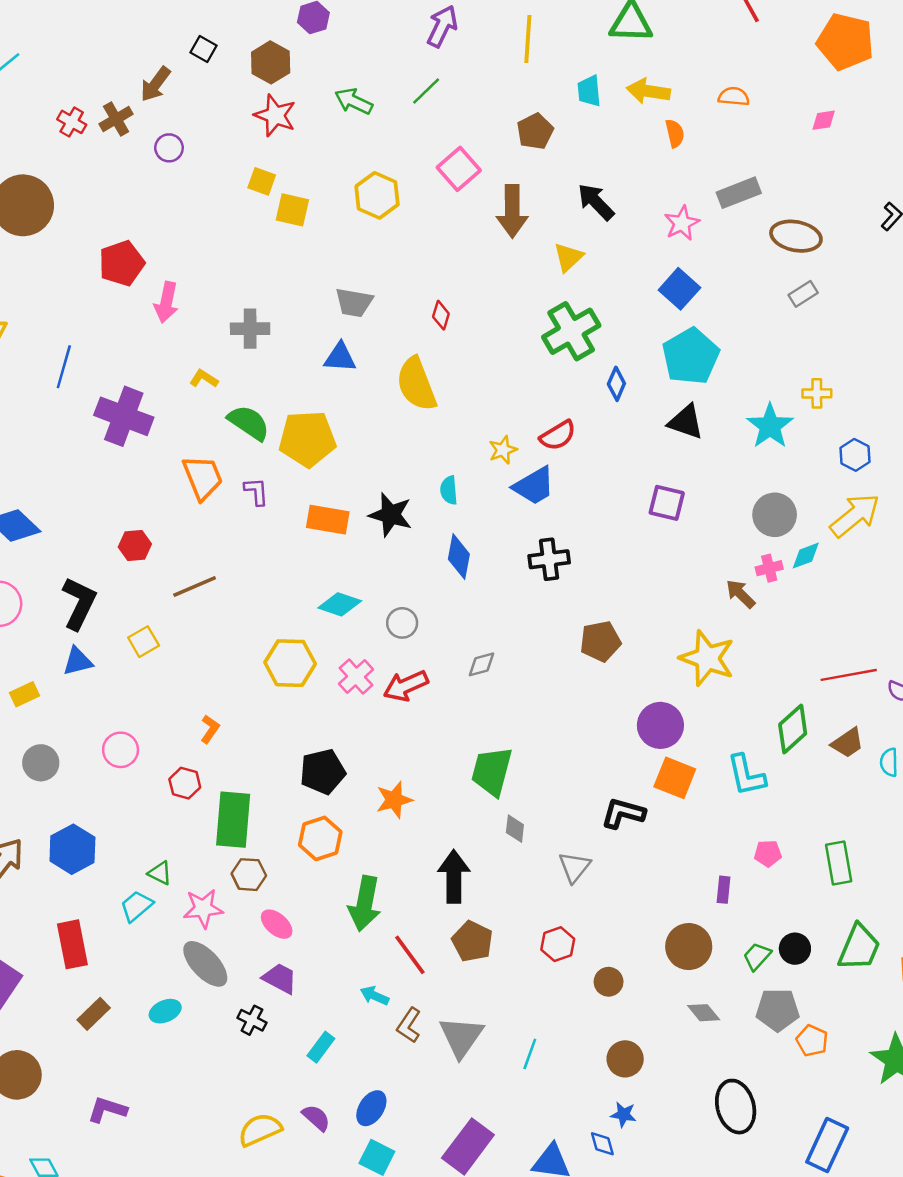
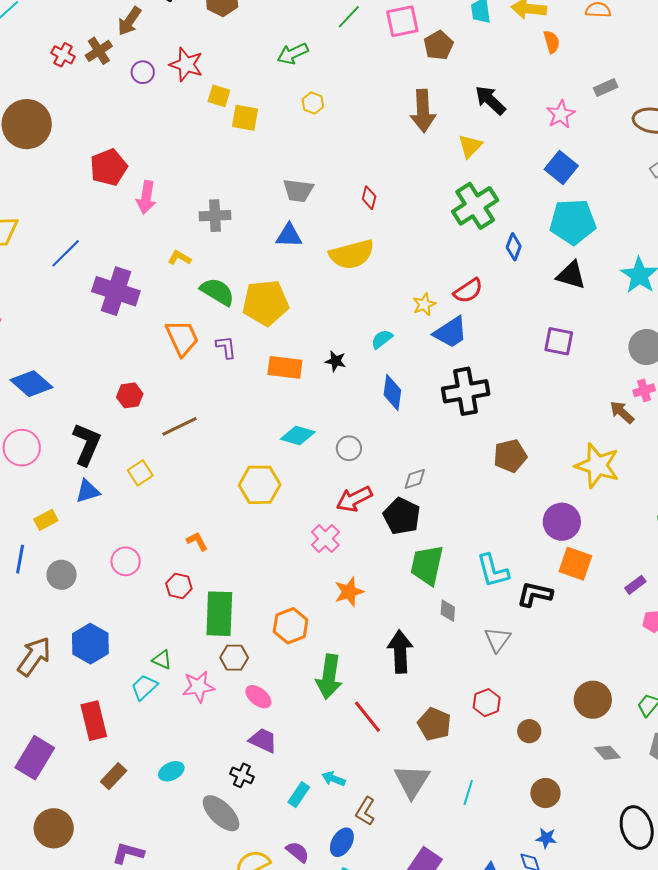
green arrow: (354, 101) -> (293, 54), moved, turned -48
red star: (275, 115) -> (186, 65), moved
pink square: (459, 169) -> (402, 21), moved, turned 32
gray rectangle: (739, 193) -> (606, 88), size x0.7
yellow hexagon: (377, 195) -> (313, 103), size x0.6
cyan pentagon: (691, 356) -> (573, 222), turned 30
blue line: (64, 367) -> (66, 253), turned 32
yellow semicircle: (416, 384) -> (352, 254), turned -81
cyan semicircle: (449, 490) -> (382, 339), turned 60
black star: (391, 515) -> (336, 361), size x0.6
black cross: (549, 559) -> (466, 391), size x1.4
pink cross: (356, 677) -> (325, 539), moved
orange L-shape: (210, 729) -> (197, 541), turned -60
black pentagon: (323, 772) -> (402, 516), moved, turned -30
cyan L-shape: (746, 775) -> (493, 571), moved
purple rectangle: (724, 890) -> (635, 585), moved, turned 50
brown pentagon: (472, 941) -> (434, 724), moved
gray ellipse: (205, 964) -> (221, 813), moved
cyan arrow: (374, 996) -> (334, 779), moved
brown L-shape: (409, 1025) -> (365, 811), moved

